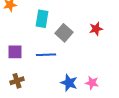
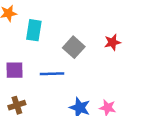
cyan rectangle: (42, 19) -> (34, 30), moved

